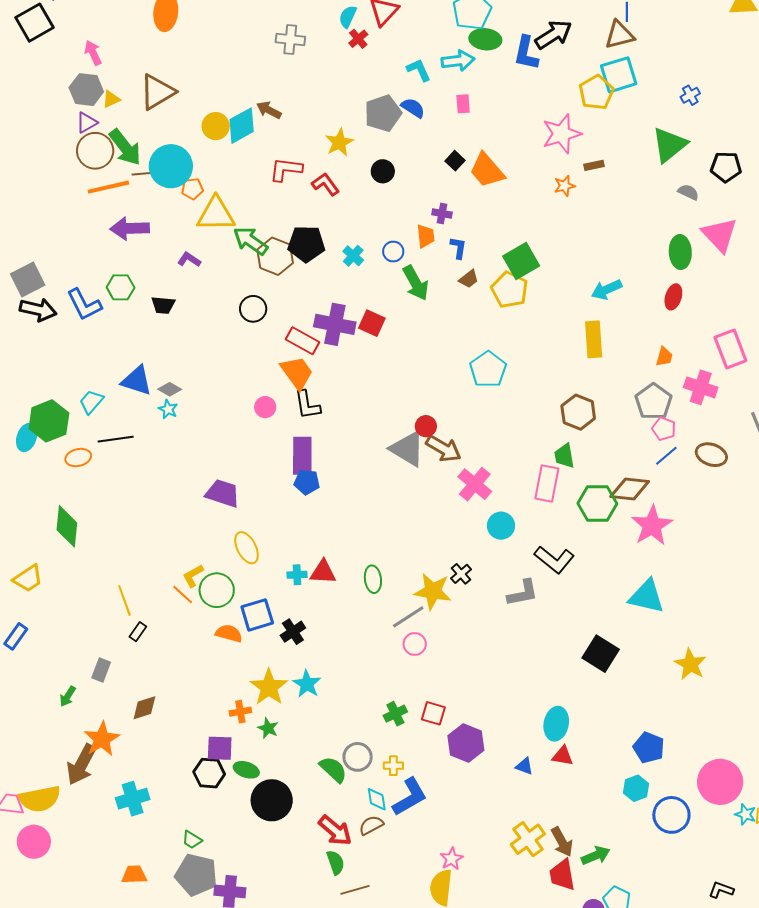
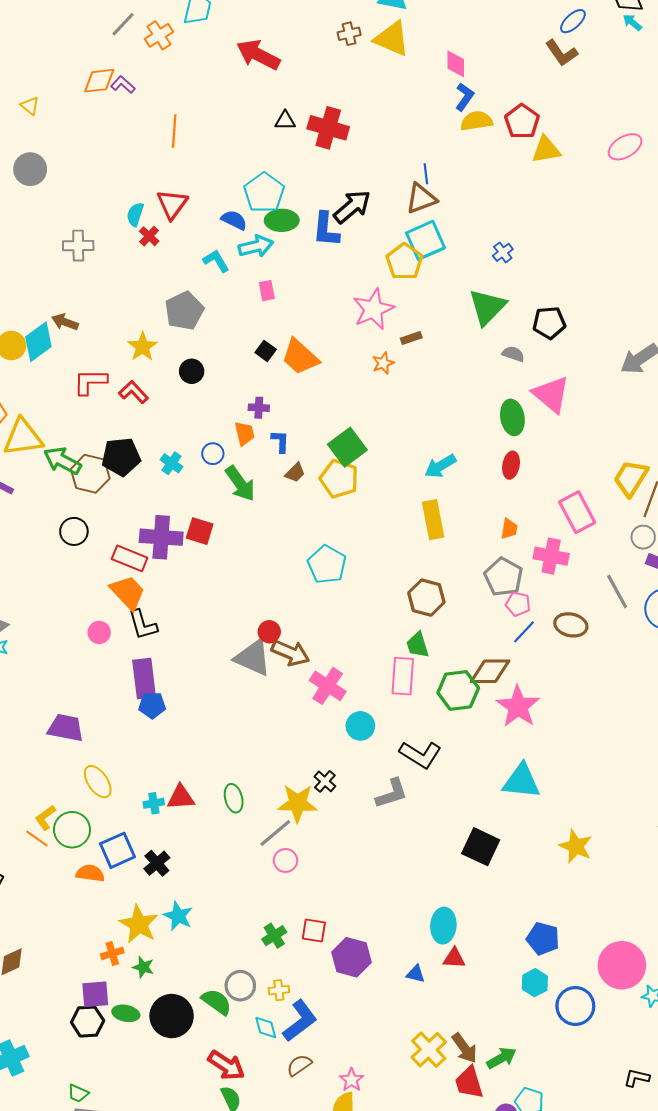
blue semicircle: (413, 108) -> (234, 220), moved
black circle: (272, 800) -> (172, 1016), moved
brown semicircle: (371, 825) -> (299, 1065), moved

